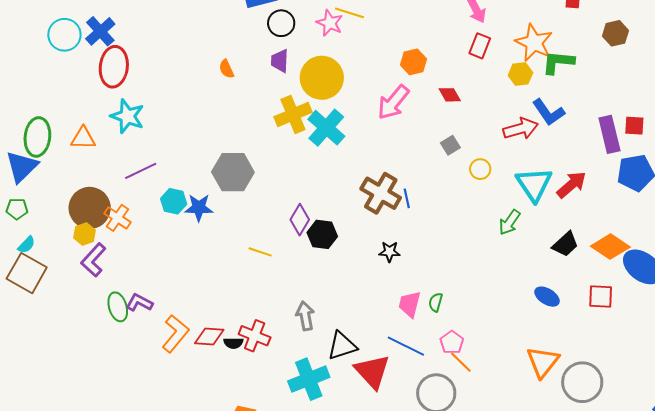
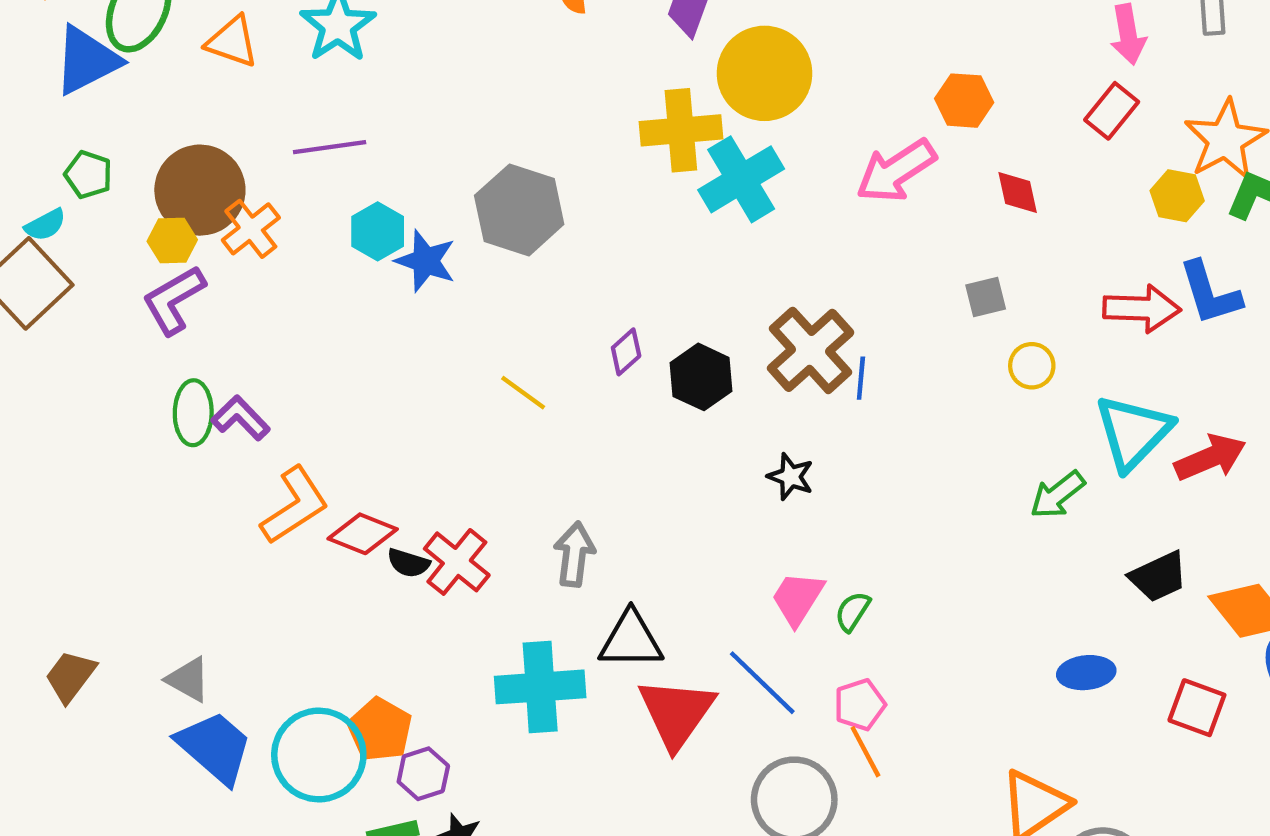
green pentagon: (17, 209) -> (88, 175), moved
purple diamond: (300, 220) -> (626, 352), size x0.7
black hexagon: (322, 234) -> (701, 377), moved
blue ellipse: (547, 297) -> (1086, 673), turned -55

